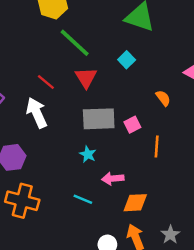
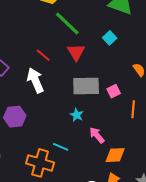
pink arrow: (113, 179) -> (97, 135), turned 54
cyan line: (83, 199) -> (61, 147), moved
orange cross: (22, 201) -> (40, 163), moved

